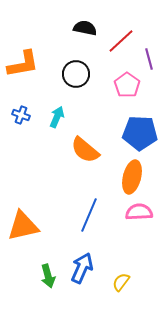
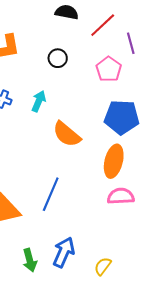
black circle: (76, 74) -> (58, 58), size x0.7
blue line: (89, 215) -> (51, 194), moved

